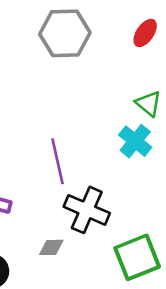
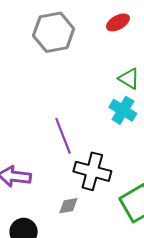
red ellipse: (145, 33) -> (118, 22), turned 35

